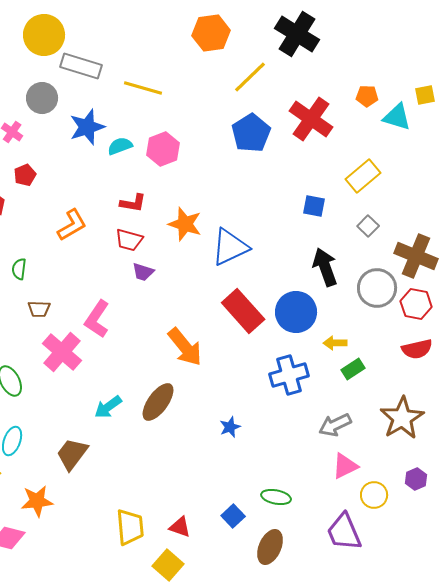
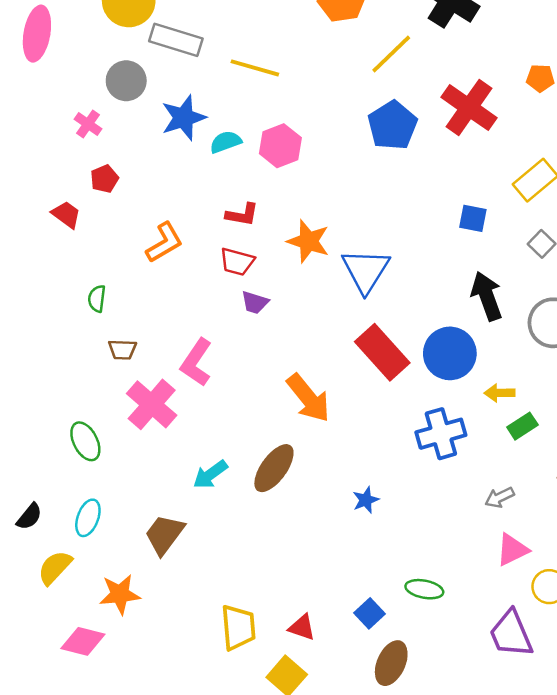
blue triangle: (230, 247) -> (366, 271), turned -33
gray arrow: (335, 425) -> (500, 497), size x0.7
brown ellipse: (270, 547) -> (391, 663), moved

